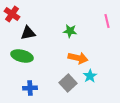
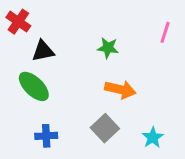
pink line: (107, 21) -> (165, 32), turned 32
green ellipse: (22, 56) -> (34, 86), turned 30
cyan star: (90, 76) -> (153, 137), moved

